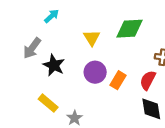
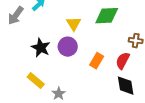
gray arrow: (32, 48) -> (16, 16), moved
purple circle: (95, 72) -> (68, 47), moved

